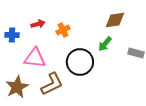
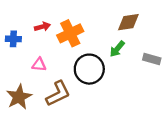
orange cross: (63, 30) -> (70, 33), size x1.6
pink triangle: (35, 58) -> (39, 65), size x0.6

